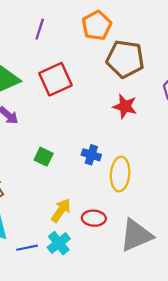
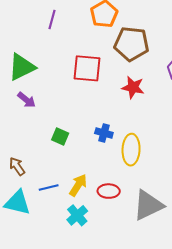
red square: (56, 79) -> (87, 68), moved, turned 32
blue line: (27, 248) -> (49, 187), moved

